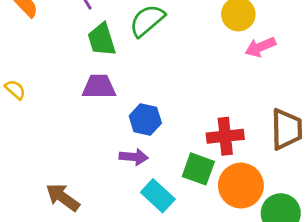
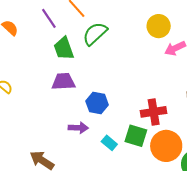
purple arrow: (134, 157) -> (78, 128), moved
cyan rectangle: (158, 196) -> (109, 143), moved, size x0.7

